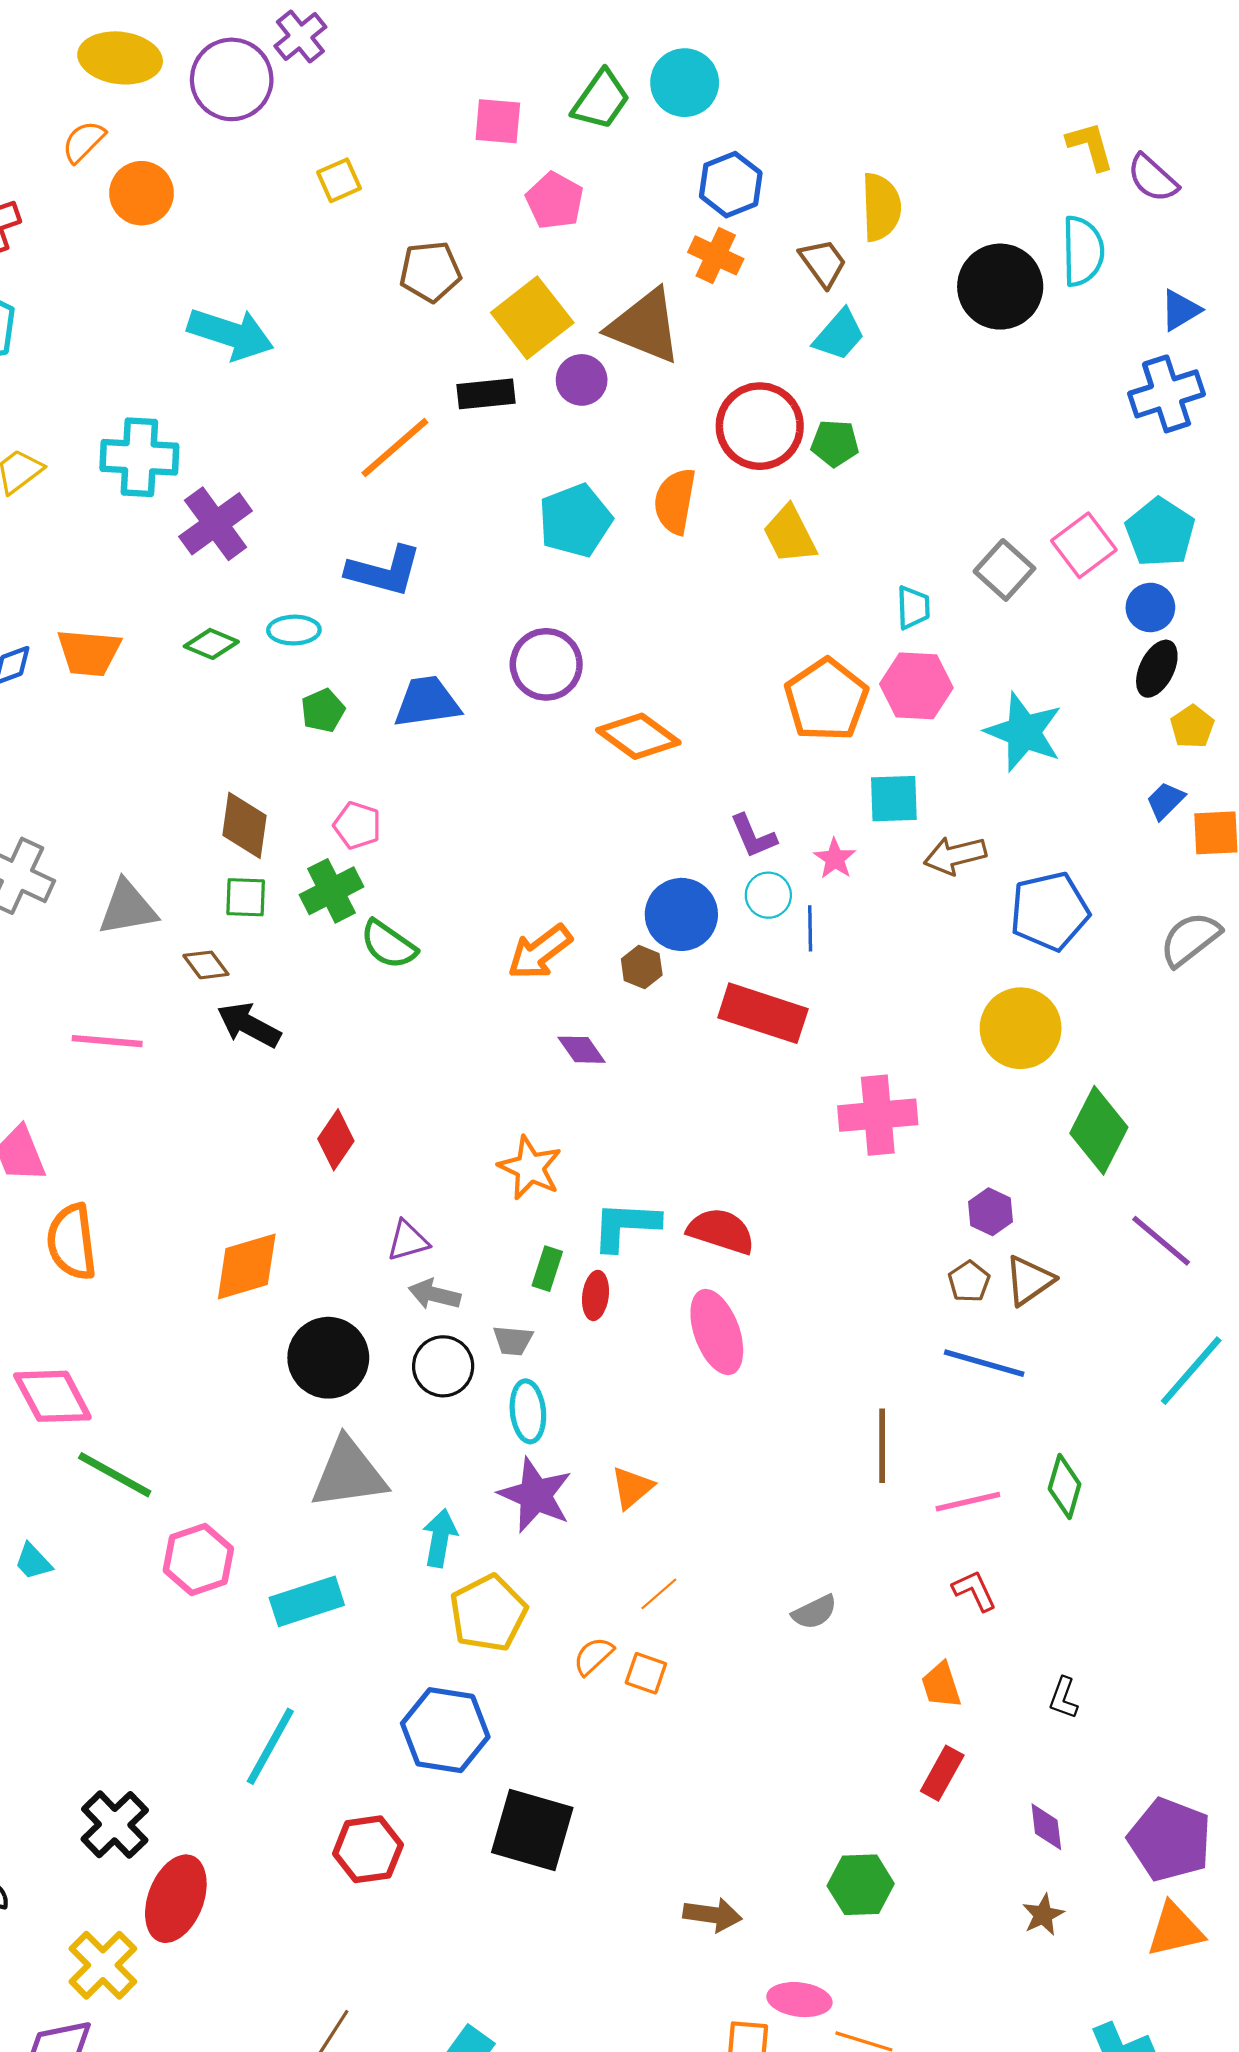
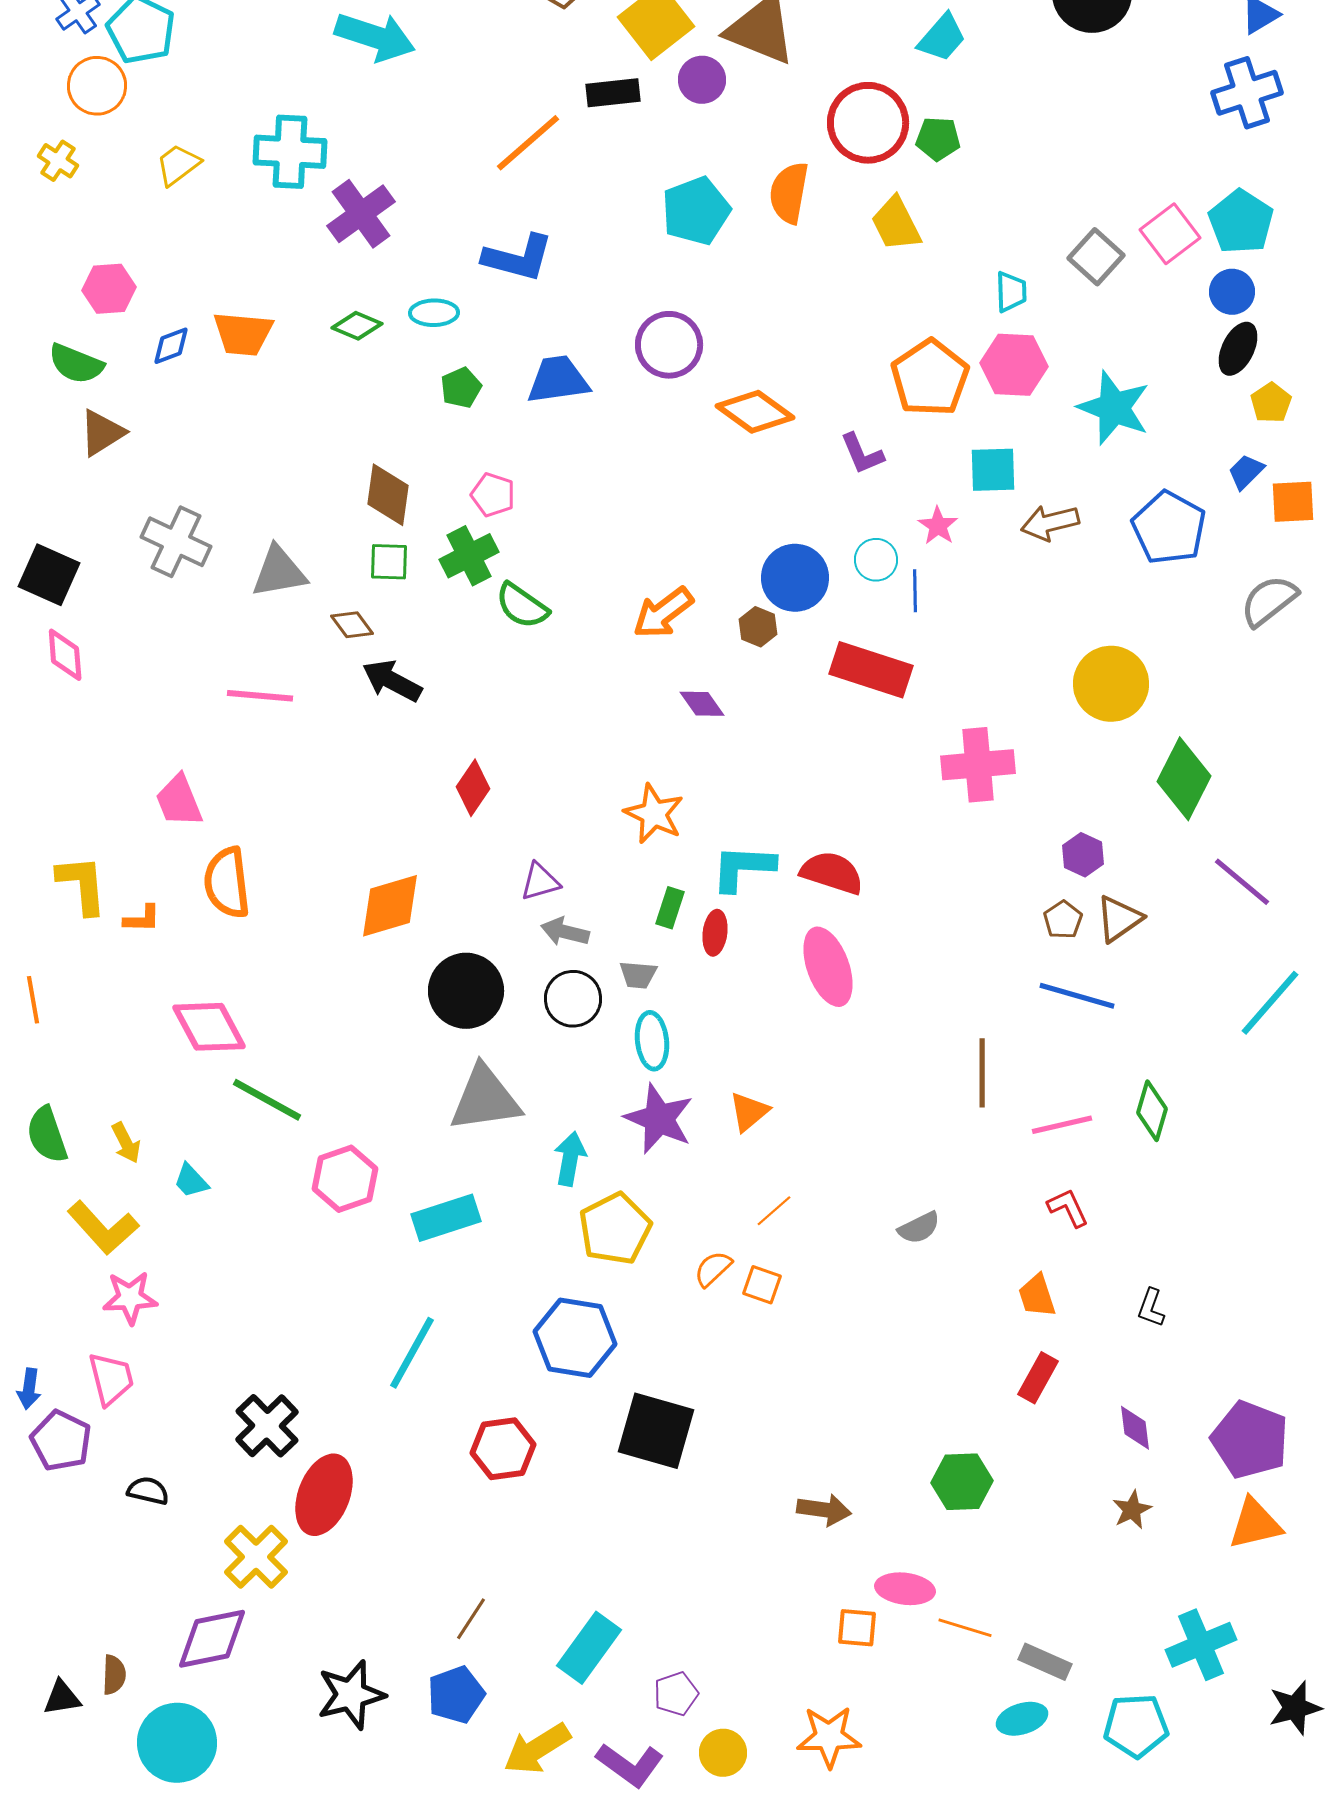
purple L-shape: (753, 836) -> (862, 454), moved
blue pentagon: (1050, 911) -> (1169, 528), moved, turned -30

